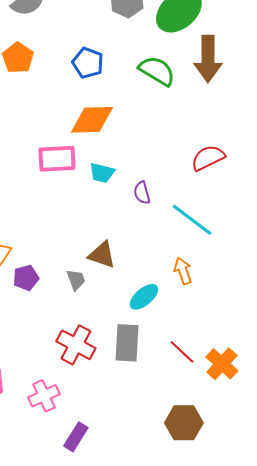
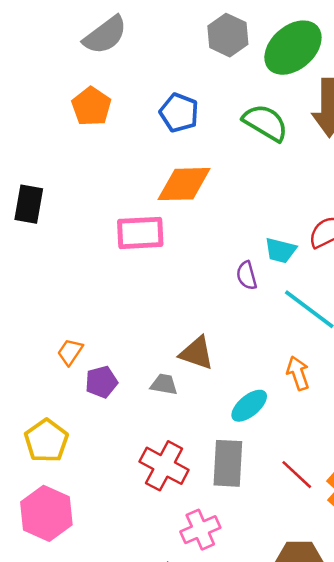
cyan trapezoid: (102, 173) -> (280, 250), moved
gray trapezoid: (76, 280) -> (164, 384), turned -60
pink cross: (44, 396) -> (200, 530), moved

